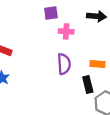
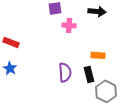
purple semicircle: (64, 64) -> (65, 72), moved

